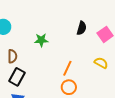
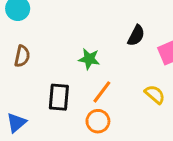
green star: (41, 40) -> (89, 59), moved
black rectangle: (17, 77) -> (59, 97), moved, turned -36

